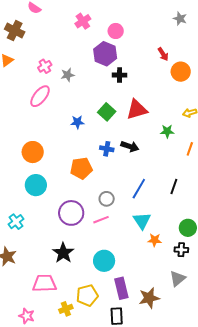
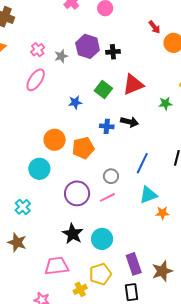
purple hexagon: (105, 54) -> (88, 46), moved
orange circle: (33, 152) -> (55, 140), moved
cyan triangle: (142, 221) -> (148, 195), turned 48
cyan circle: (104, 261) -> (102, 239), moved

